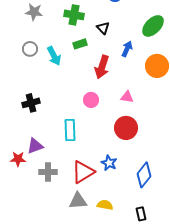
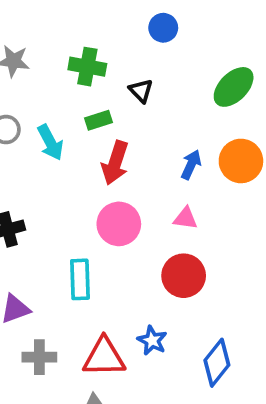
blue arrow: (127, 49) -> (191, 165), moved
red arrow: (102, 67) -> (115, 163), moved
pink circle: (91, 100) -> (119, 224), size x1.5
red triangle: (83, 172) -> (104, 357), turned 30

